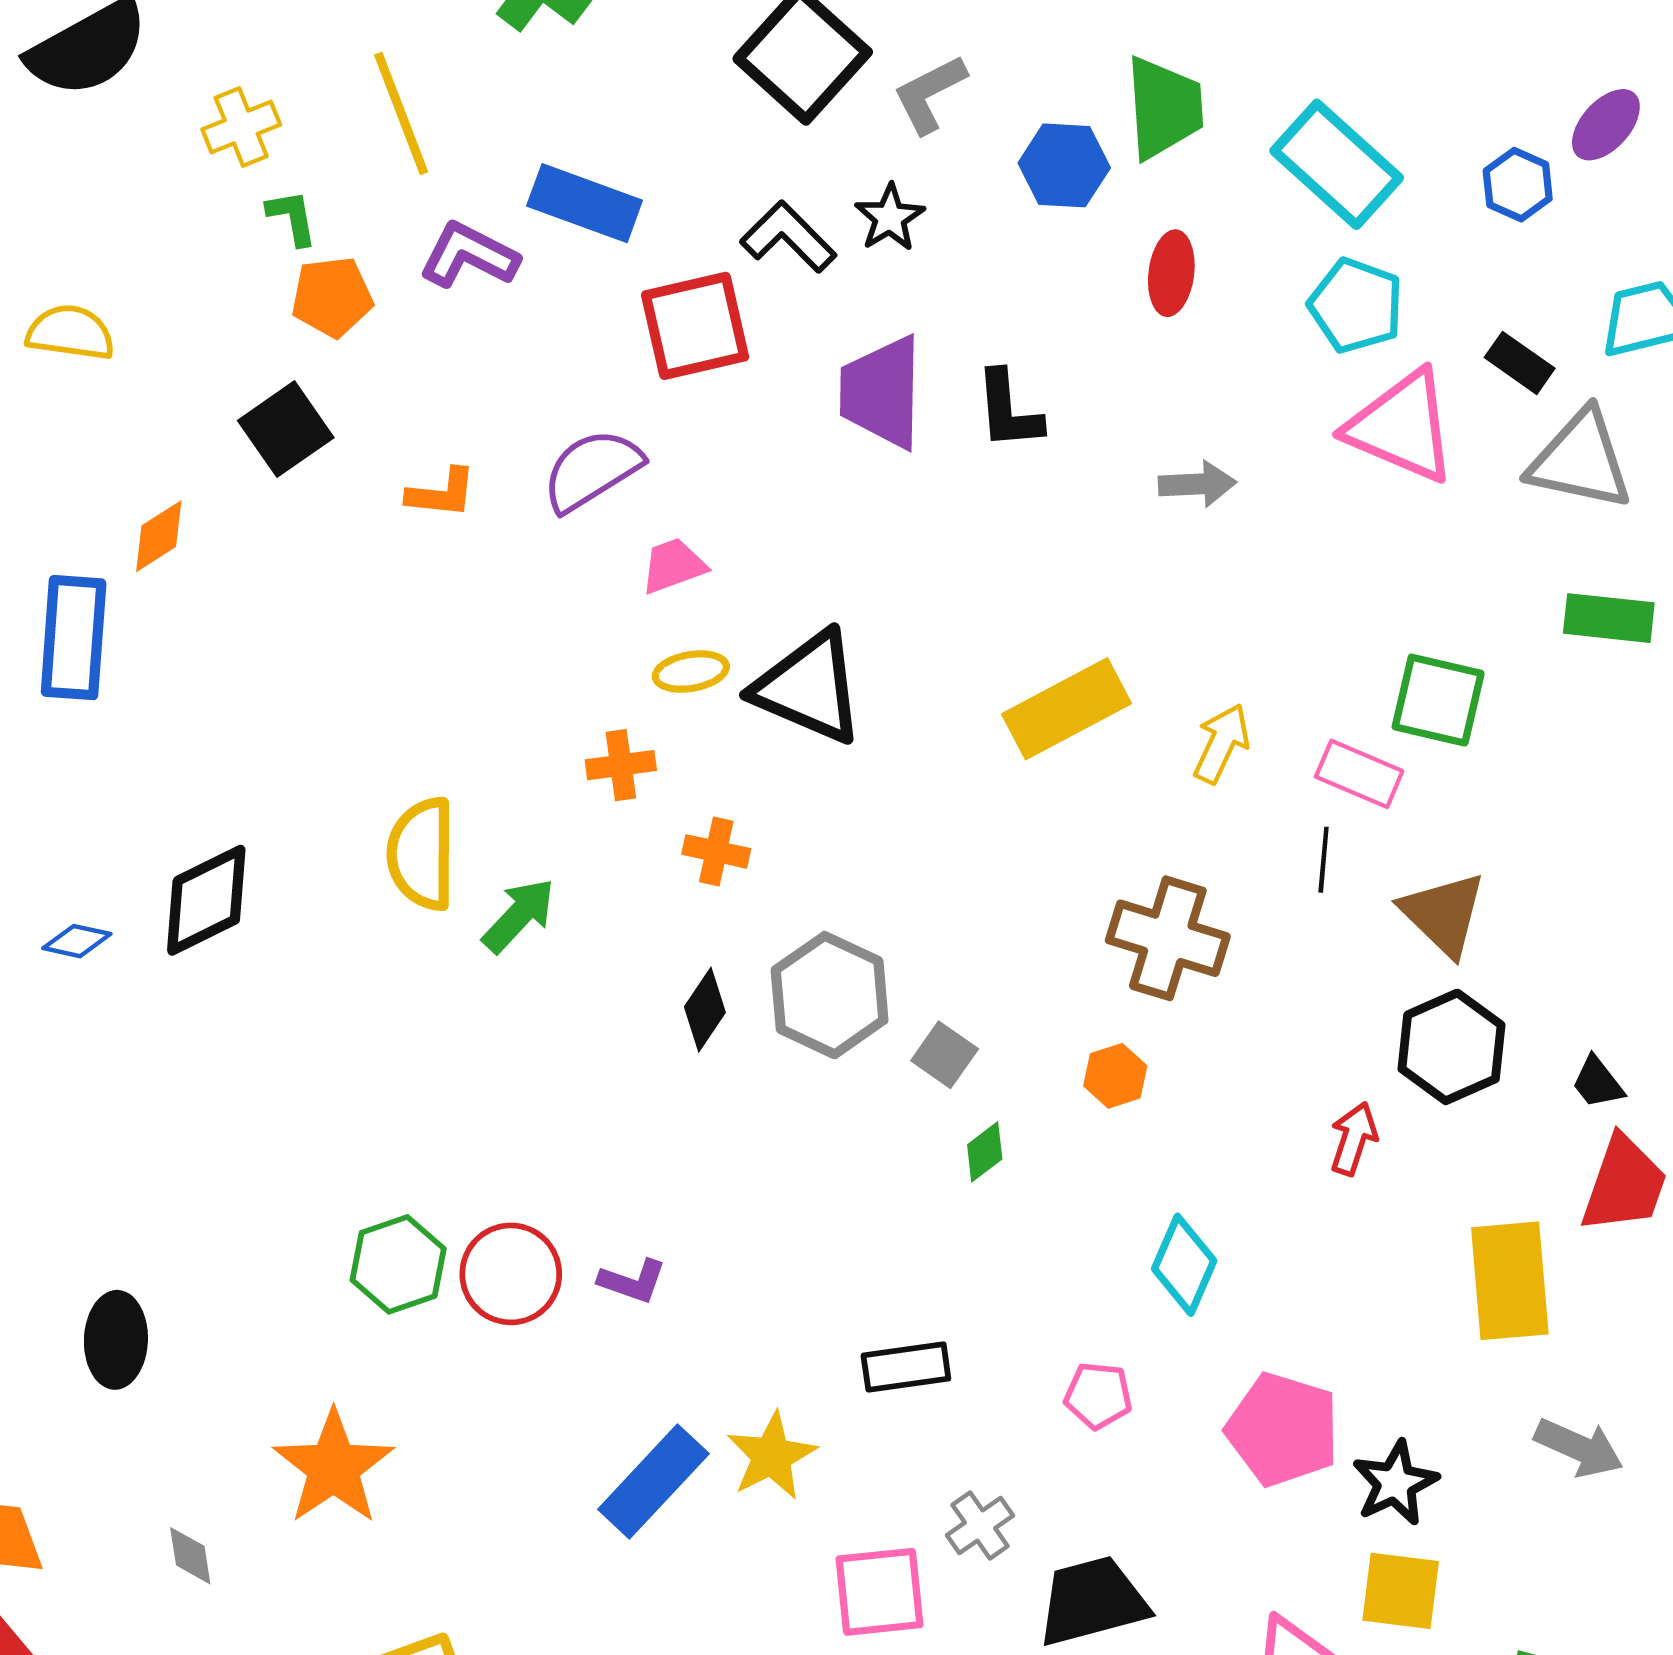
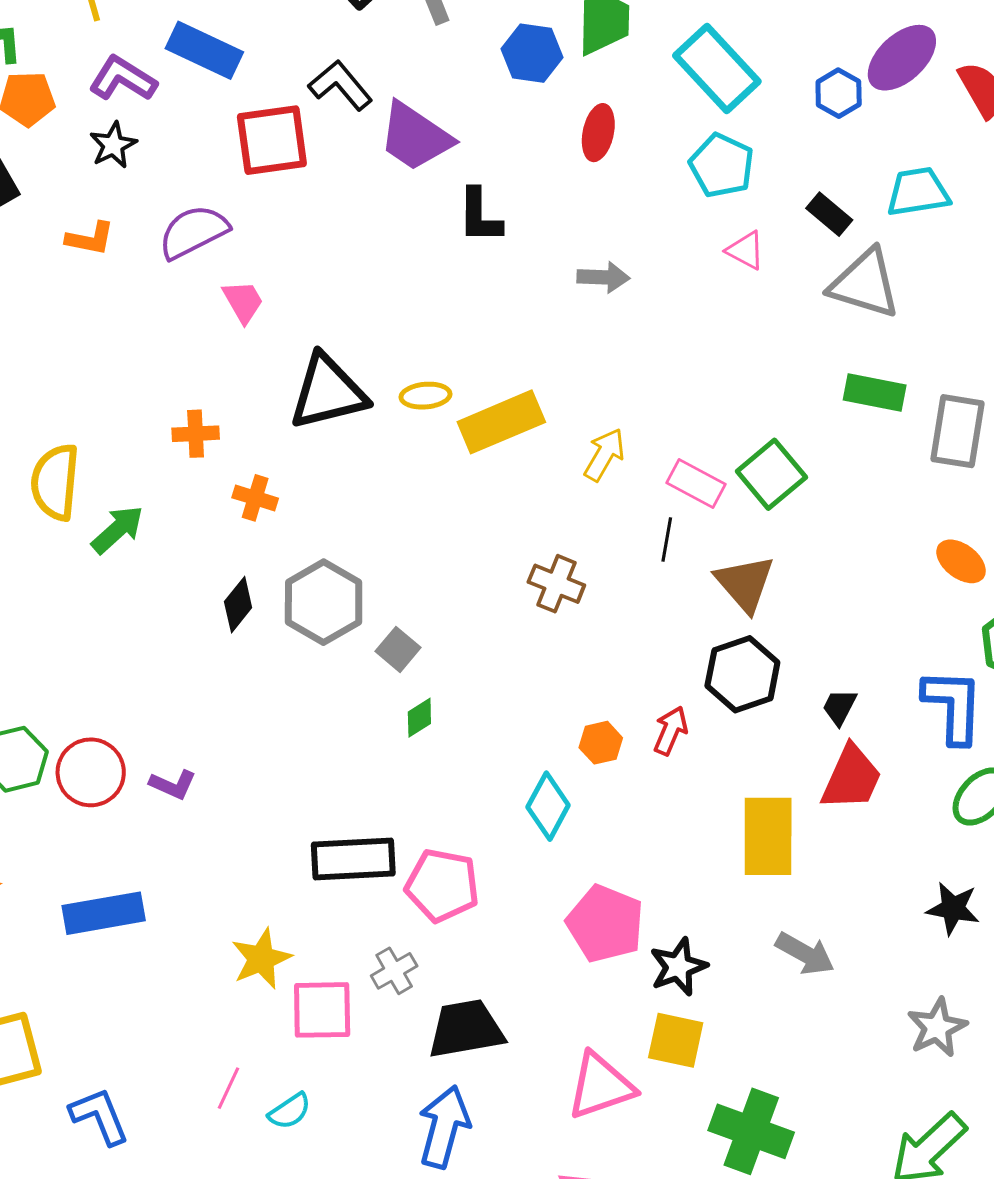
purple ellipse: (1606, 125) -> (902, 58), size x1.4
black star: (890, 218) -> (113, 145), moved
purple trapezoid: (882, 392) -> (415, 137), moved, turned -62
pink triangle: (1402, 427) -> (745, 250), size x0.5
pink trapezoid: (673, 566) -> (243, 302), turned 75
yellow ellipse: (691, 672) -> (425, 396), moved
black triangle: (809, 687) -> (328, 392), turned -42
green square: (1438, 700) -> (771, 474), moved, turned 32
brown cross: (1168, 938) -> (556, 584), size x0.7
orange hexagon: (1115, 1076) -> (601, 743), moved
black trapezoid: (1598, 1082) -> (839, 707), turned 60
black rectangle: (906, 1367) -> (353, 859), size x1.4
pink pentagon: (1098, 1396) -> (442, 885), moved, size x1.6
yellow star: (772, 1456) -> (261, 959), moved
blue rectangle: (653, 1481) -> (104, 913), moved, turned 32

